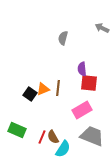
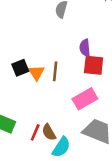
orange triangle: (43, 89) -> (36, 73), turned -40
black square: (30, 94) -> (20, 68), moved, turned 32

